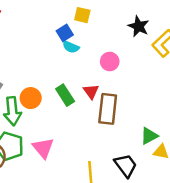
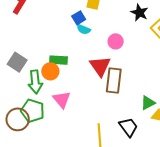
red triangle: (91, 91) -> (100, 66), size x1.6
green rectangle: (65, 95) -> (59, 60), moved, turned -54
pink triangle: (43, 148) -> (62, 100), moved

